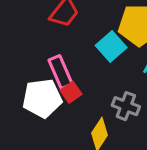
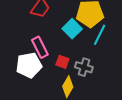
red square: (71, 92) -> (62, 62), moved, turned -32

